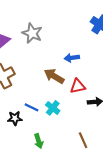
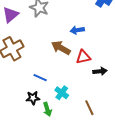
cyan cross: (53, 108) -> (62, 93), moved
black star: (15, 118) -> (33, 98), moved

